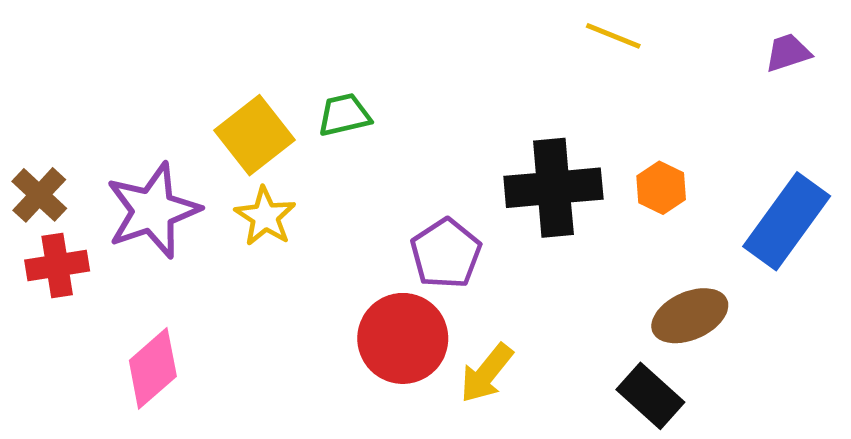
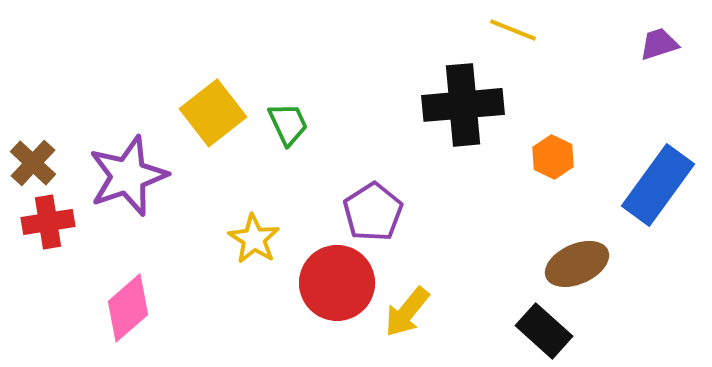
green trapezoid: (344, 115) -> (288, 124), moved, turned 78
black cross: (553, 188) -> (463, 105), moved
yellow star: (265, 216) -> (254, 239), moved

